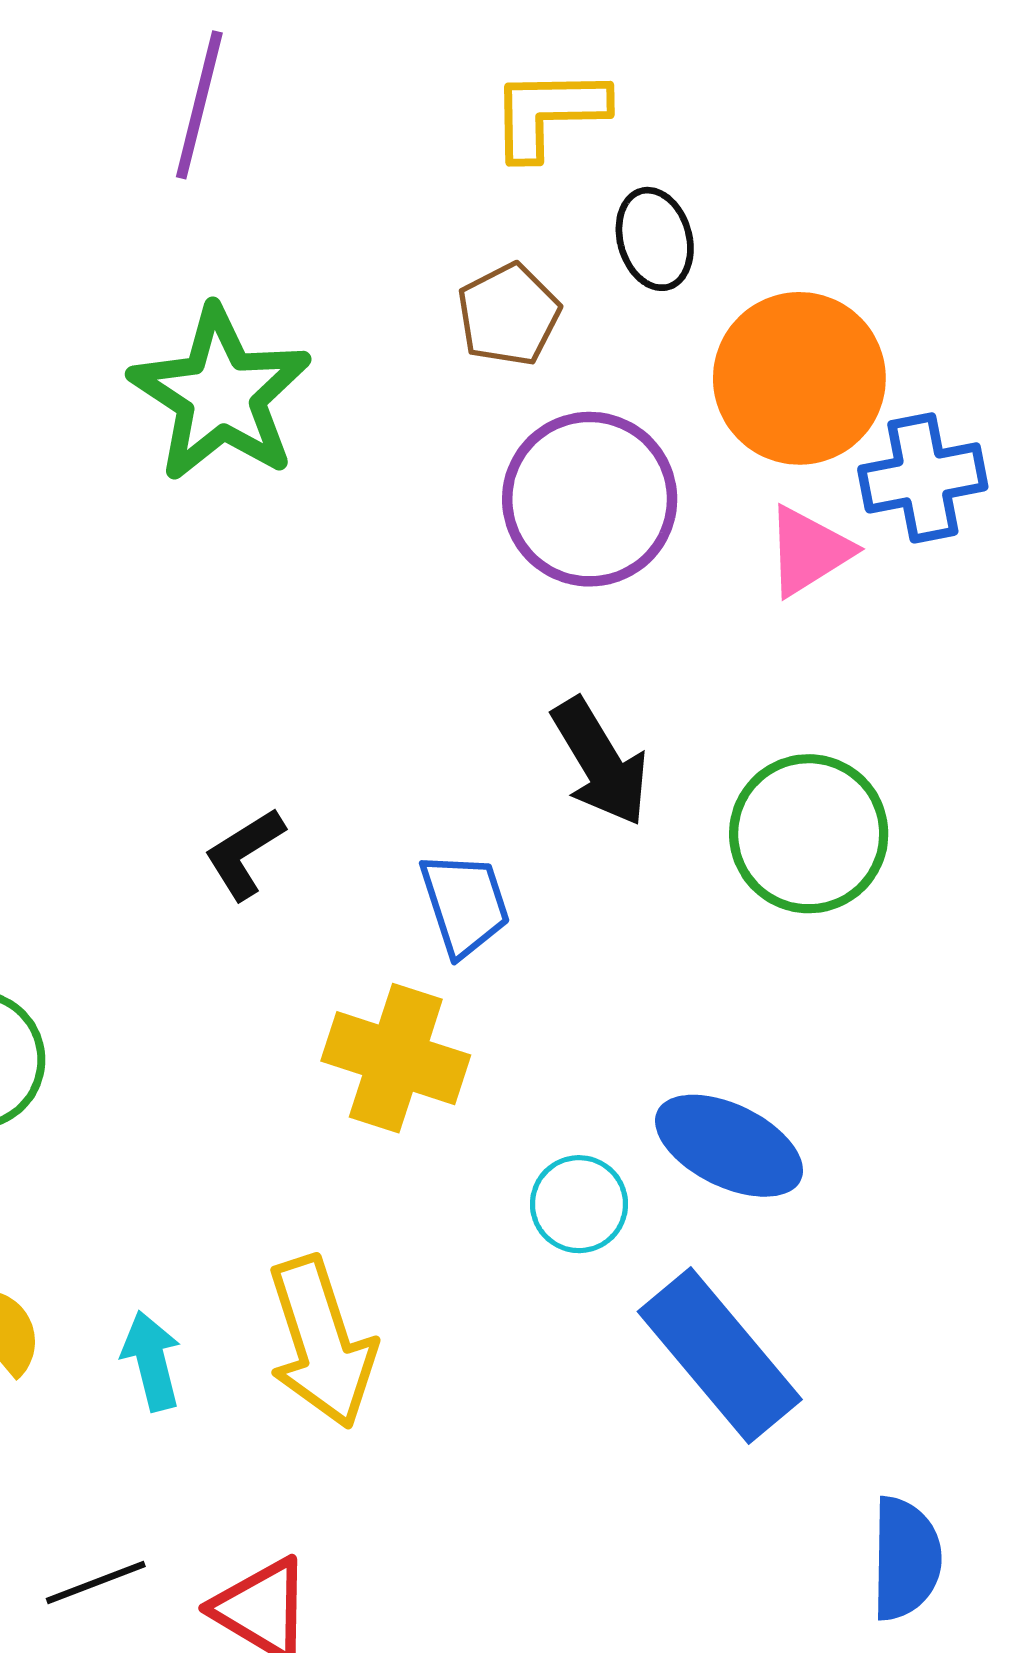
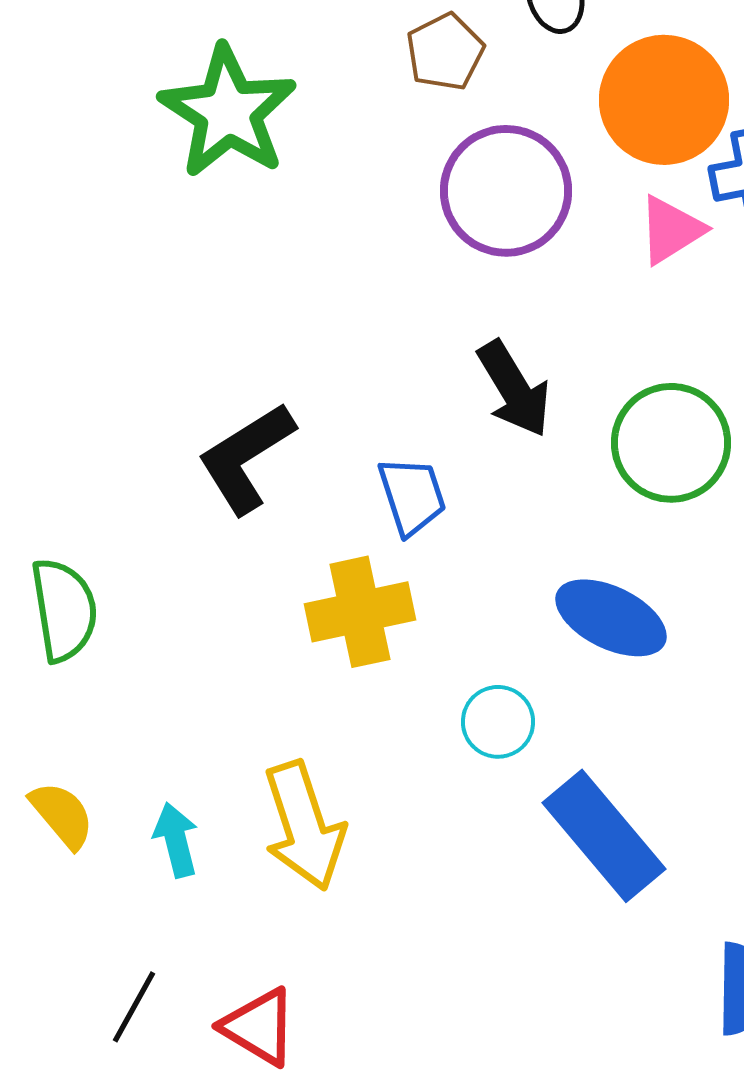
black L-shape: (244, 854) -> (246, 458), size x1.6
yellow cross: (396, 1058) -> (360, 612), turned -30
blue ellipse: (729, 1146) -> (611, 618), moved
black line: (96, 1583) -> (134, 1007), turned -40

